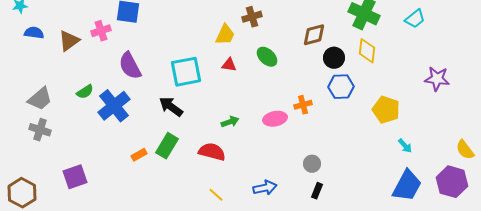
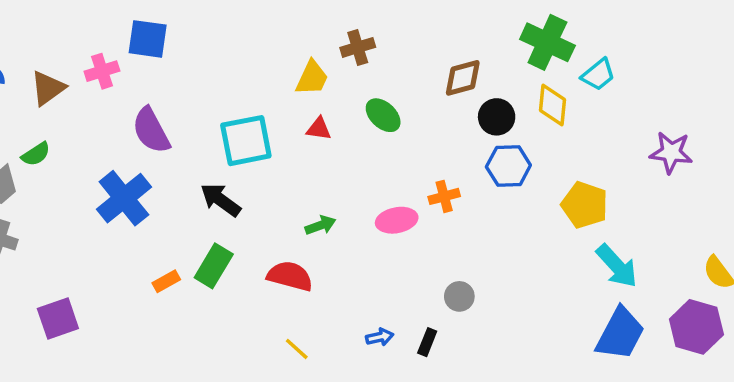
cyan trapezoid: (415, 19) -> (598, 75), moved
green semicircle: (85, 92) -> (36, 154), moved
cyan arrow: (405, 146) -> (617, 266), size x1.8
blue arrow: (265, 188) -> (380, 337), size x0.7
black rectangle: (317, 191) -> (427, 342), moved

